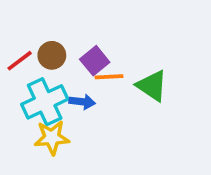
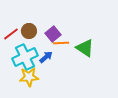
blue arrow: (82, 102) -> (46, 57), turned -48

